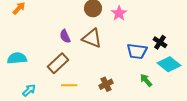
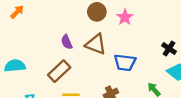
blue trapezoid: (137, 51) -> (125, 62), moved

